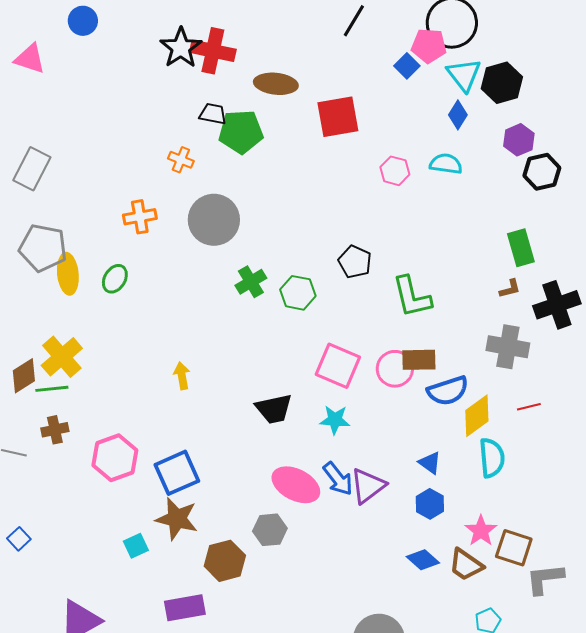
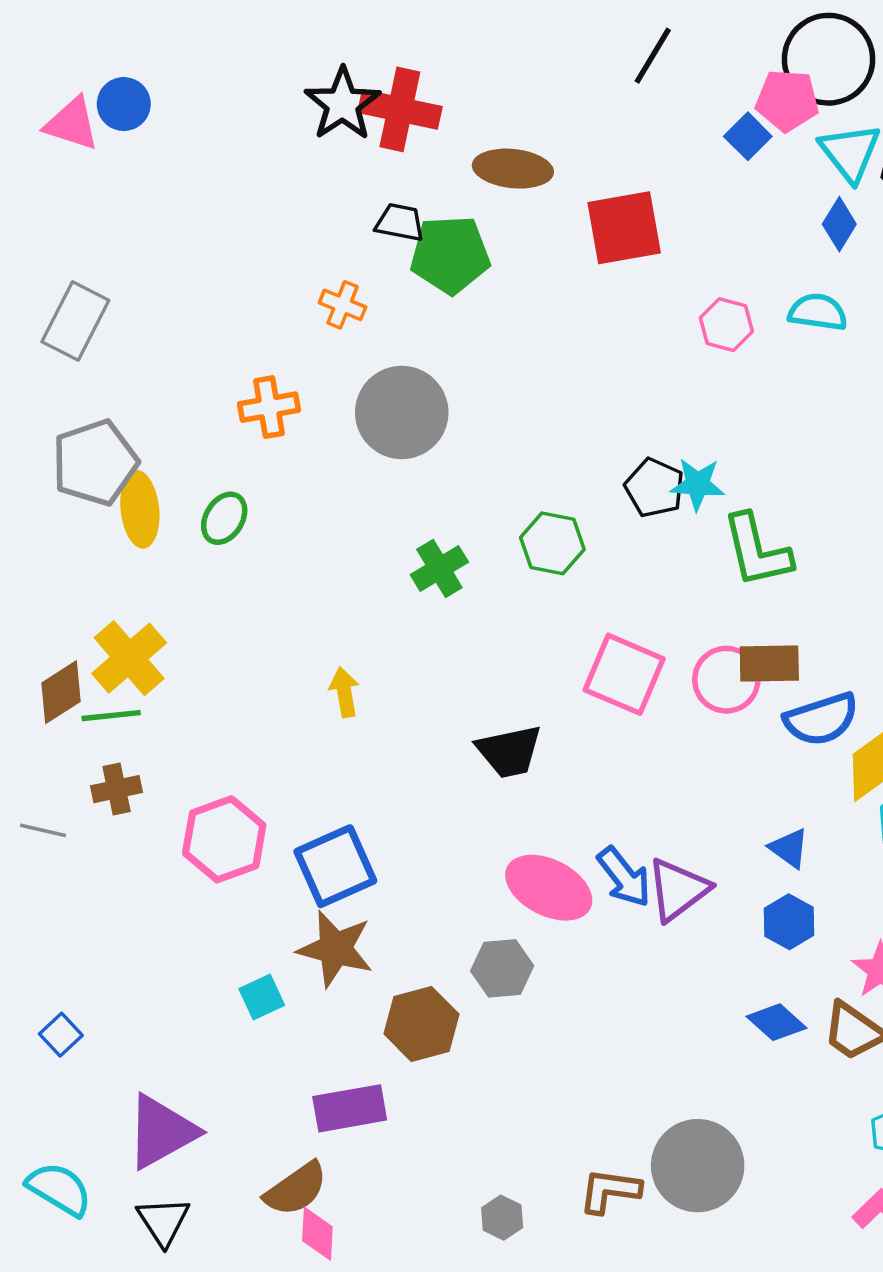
blue circle: (83, 21) -> (124, 104), moved
gray pentagon: (43, 248) -> (95, 463), turned -30
green cross: (251, 282) -> (439, 568), moved
cyan star: (335, 420) -> (698, 484), moved
blue square: (19, 539) -> (61, 1035), moved

